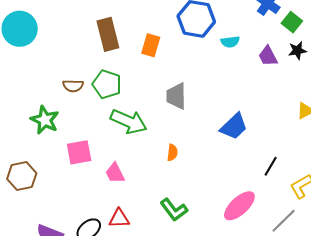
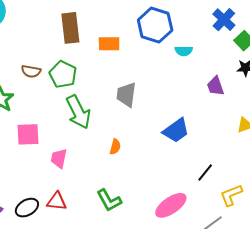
orange rectangle: (151, 45) -> (109, 44), turned 65
purple trapezoid: (268, 56) -> (215, 86), moved
green arrow: (129, 122) -> (78, 112), turned 32
pink trapezoid: (115, 173) -> (59, 158), turned 30

